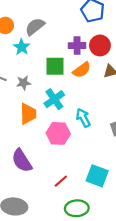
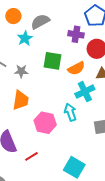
purple cross: (77, 46) -> (76, 34), moved
cyan cross: (54, 99) -> (85, 92), moved
red line: (61, 181) -> (31, 156), moved

